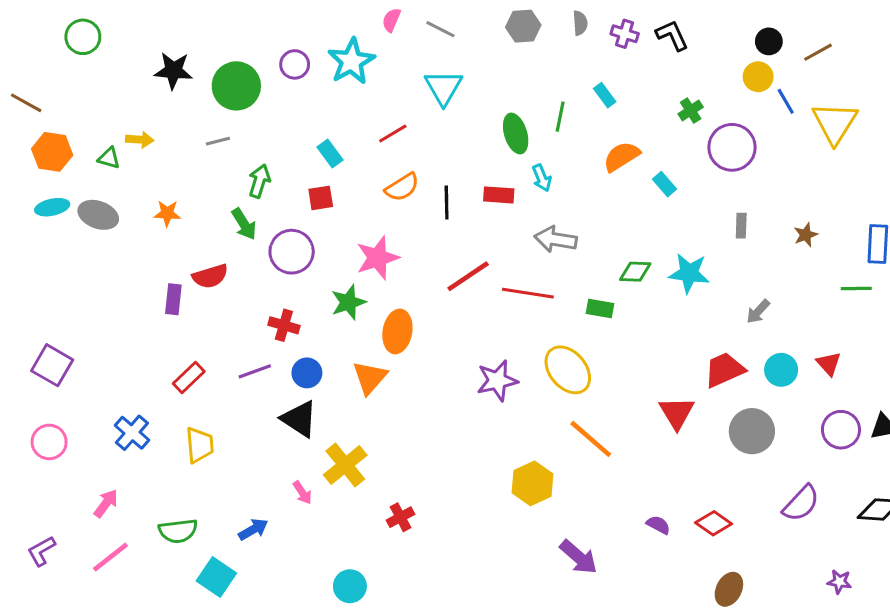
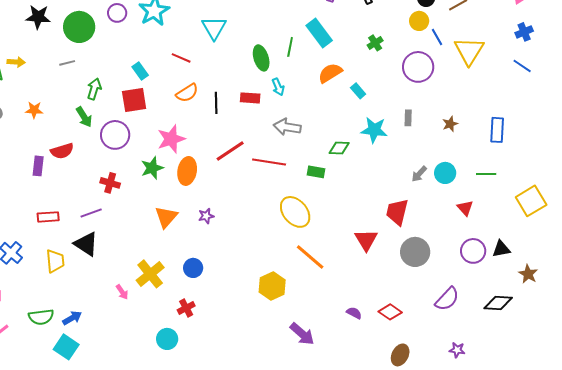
cyan rectangle: (605, 95) -> (319, 33), size x1.8
red line: (393, 134) -> (181, 58), turned 54
purple circle: (732, 147) -> (418, 67), moved
red square: (321, 198) -> (134, 100), size x1.5
cyan star: (689, 273) -> (374, 130), moved
green line: (856, 289) -> (486, 174), moved
orange ellipse: (397, 331) -> (187, 171), moved
red trapezoid: (724, 370) -> (397, 212), turned -52
cyan circle: (781, 370) -> (445, 173), moved
blue circle: (307, 373) -> (193, 268), moved
red rectangle: (189, 378) -> (48, 217), turned 40
purple star: (497, 381) -> (206, 216), moved, size x0.6
black triangle: (299, 419) -> (86, 244), moved
blue arrow: (253, 529) -> (72, 318), moved
purple star: (839, 582) -> (457, 350), moved
cyan circle: (350, 586) -> (167, 339), moved

